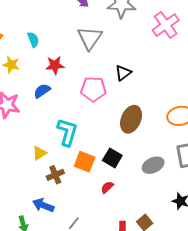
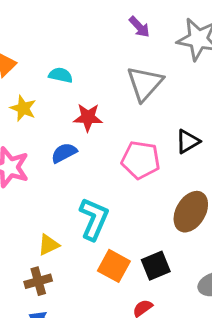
cyan semicircle: (33, 40) -> (61, 75), turned -63
black square: (112, 158) -> (156, 266), turned 30
brown cross: (55, 175) -> (38, 281), moved

